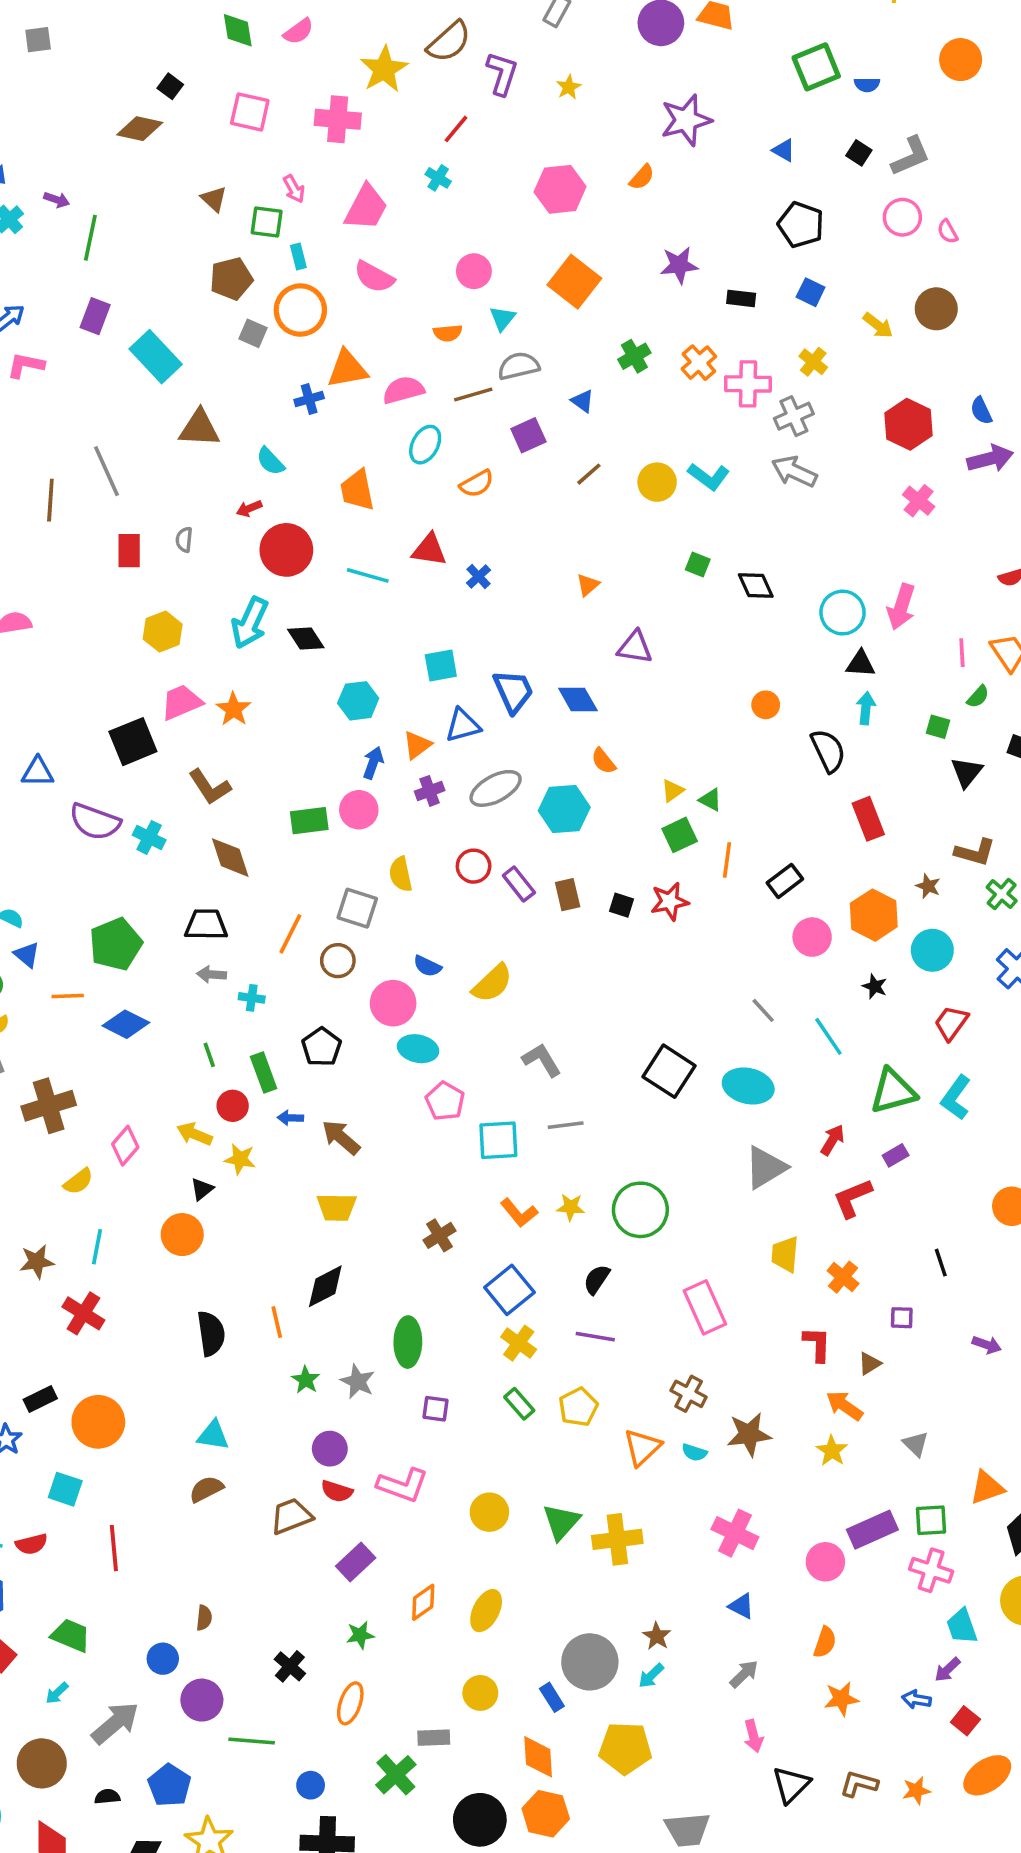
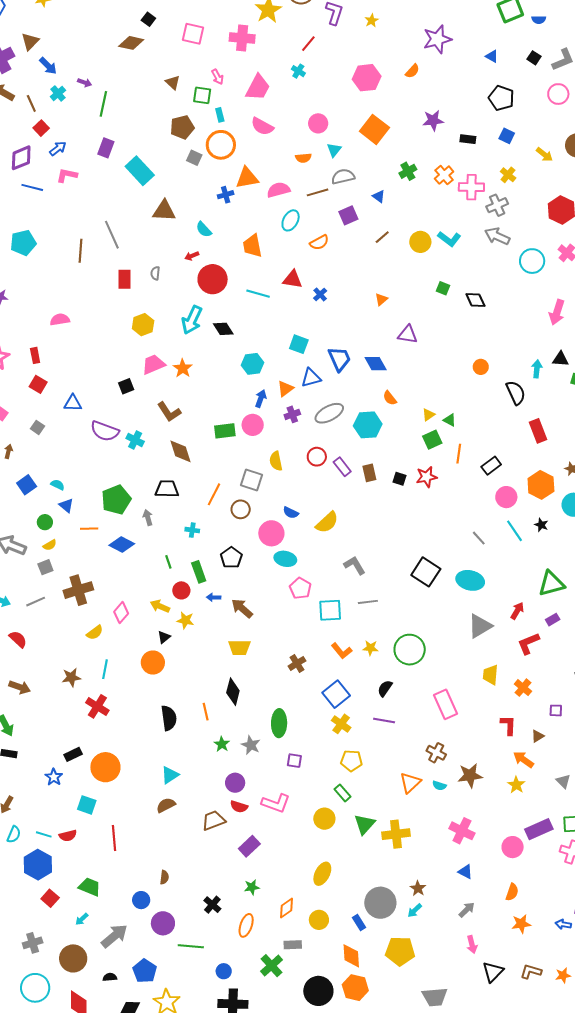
cyan circle: (843, 613) -> (532, 261), moved
black triangle: (861, 664) -> (561, 359), moved
cyan square: (441, 665) -> (299, 344), turned 30
black square: (133, 742) -> (126, 386), size x0.6
gray arrow: (212, 974) -> (148, 518), moved, turned 70
cyan line: (828, 1036) -> (514, 531), moved
black diamond: (325, 1286) -> (233, 692), turned -48
green rectangle: (519, 1404) -> (343, 793), moved
yellow pentagon: (578, 1407) -> (351, 761), moved, turned 30
cyan triangle: (213, 1435) -> (170, 775), turned -42
orange diamond: (423, 1602) -> (287, 908), moved

